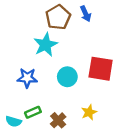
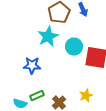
cyan circle: (67, 77) -> (74, 46), moved

